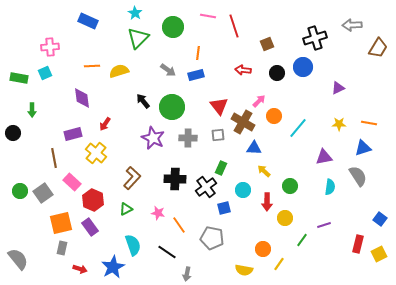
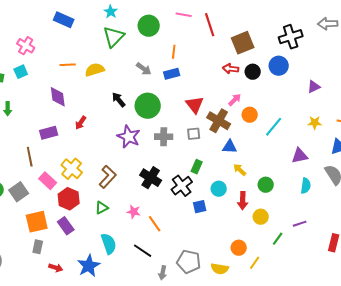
brown square: (267, 44) -> (243, 43), size x1.6
pink cross: (50, 47) -> (26, 46), turned 36
red arrow: (243, 70) -> (231, 69), moved
yellow cross: (96, 153) -> (72, 169), moved
black cross: (175, 179) -> (151, 178), turned 30
gray pentagon: (212, 238) -> (189, 262), moved

